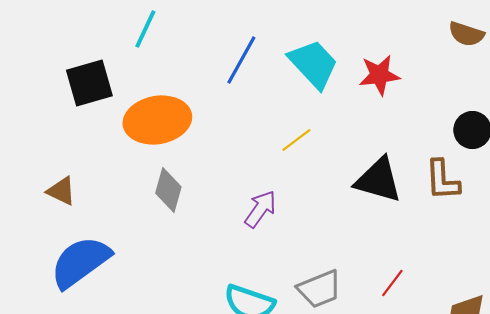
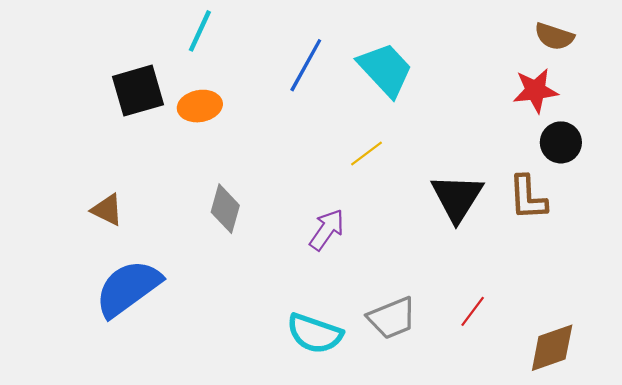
red star: (379, 75) -> (535, 91), moved
orange ellipse: (157, 120) -> (200, 106), moved, size x0.6
black triangle: (378, 180) -> (457, 198), turned 46

